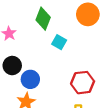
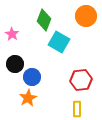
cyan square: (59, 42) -> (59, 42), size x1.5

